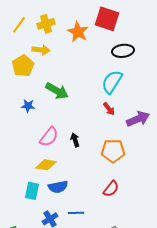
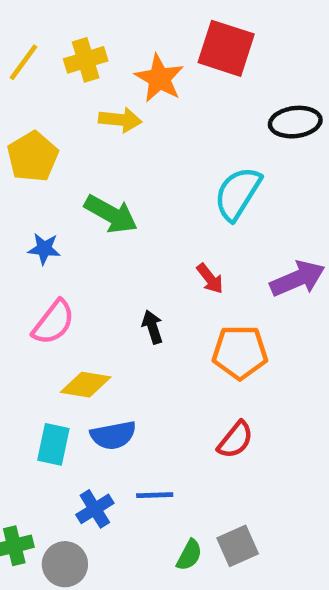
yellow arrow: (41, 50) -> (120, 120), moved
black ellipse: (123, 51) -> (295, 122), moved
red arrow: (109, 109) -> (210, 279), moved
pink semicircle: (49, 137) -> (53, 322), moved

